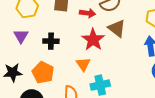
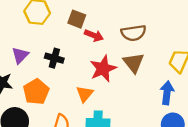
red arrow: (88, 13) -> (94, 35), moved
purple triangle: (21, 36) -> (20, 55), moved

